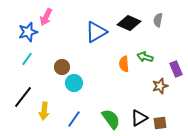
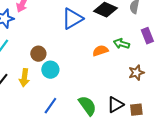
orange semicircle: (124, 64) -> (100, 51), turned 77
purple rectangle: (176, 69) -> (147, 36), moved
yellow arrow: (44, 111) -> (24, 78), moved

